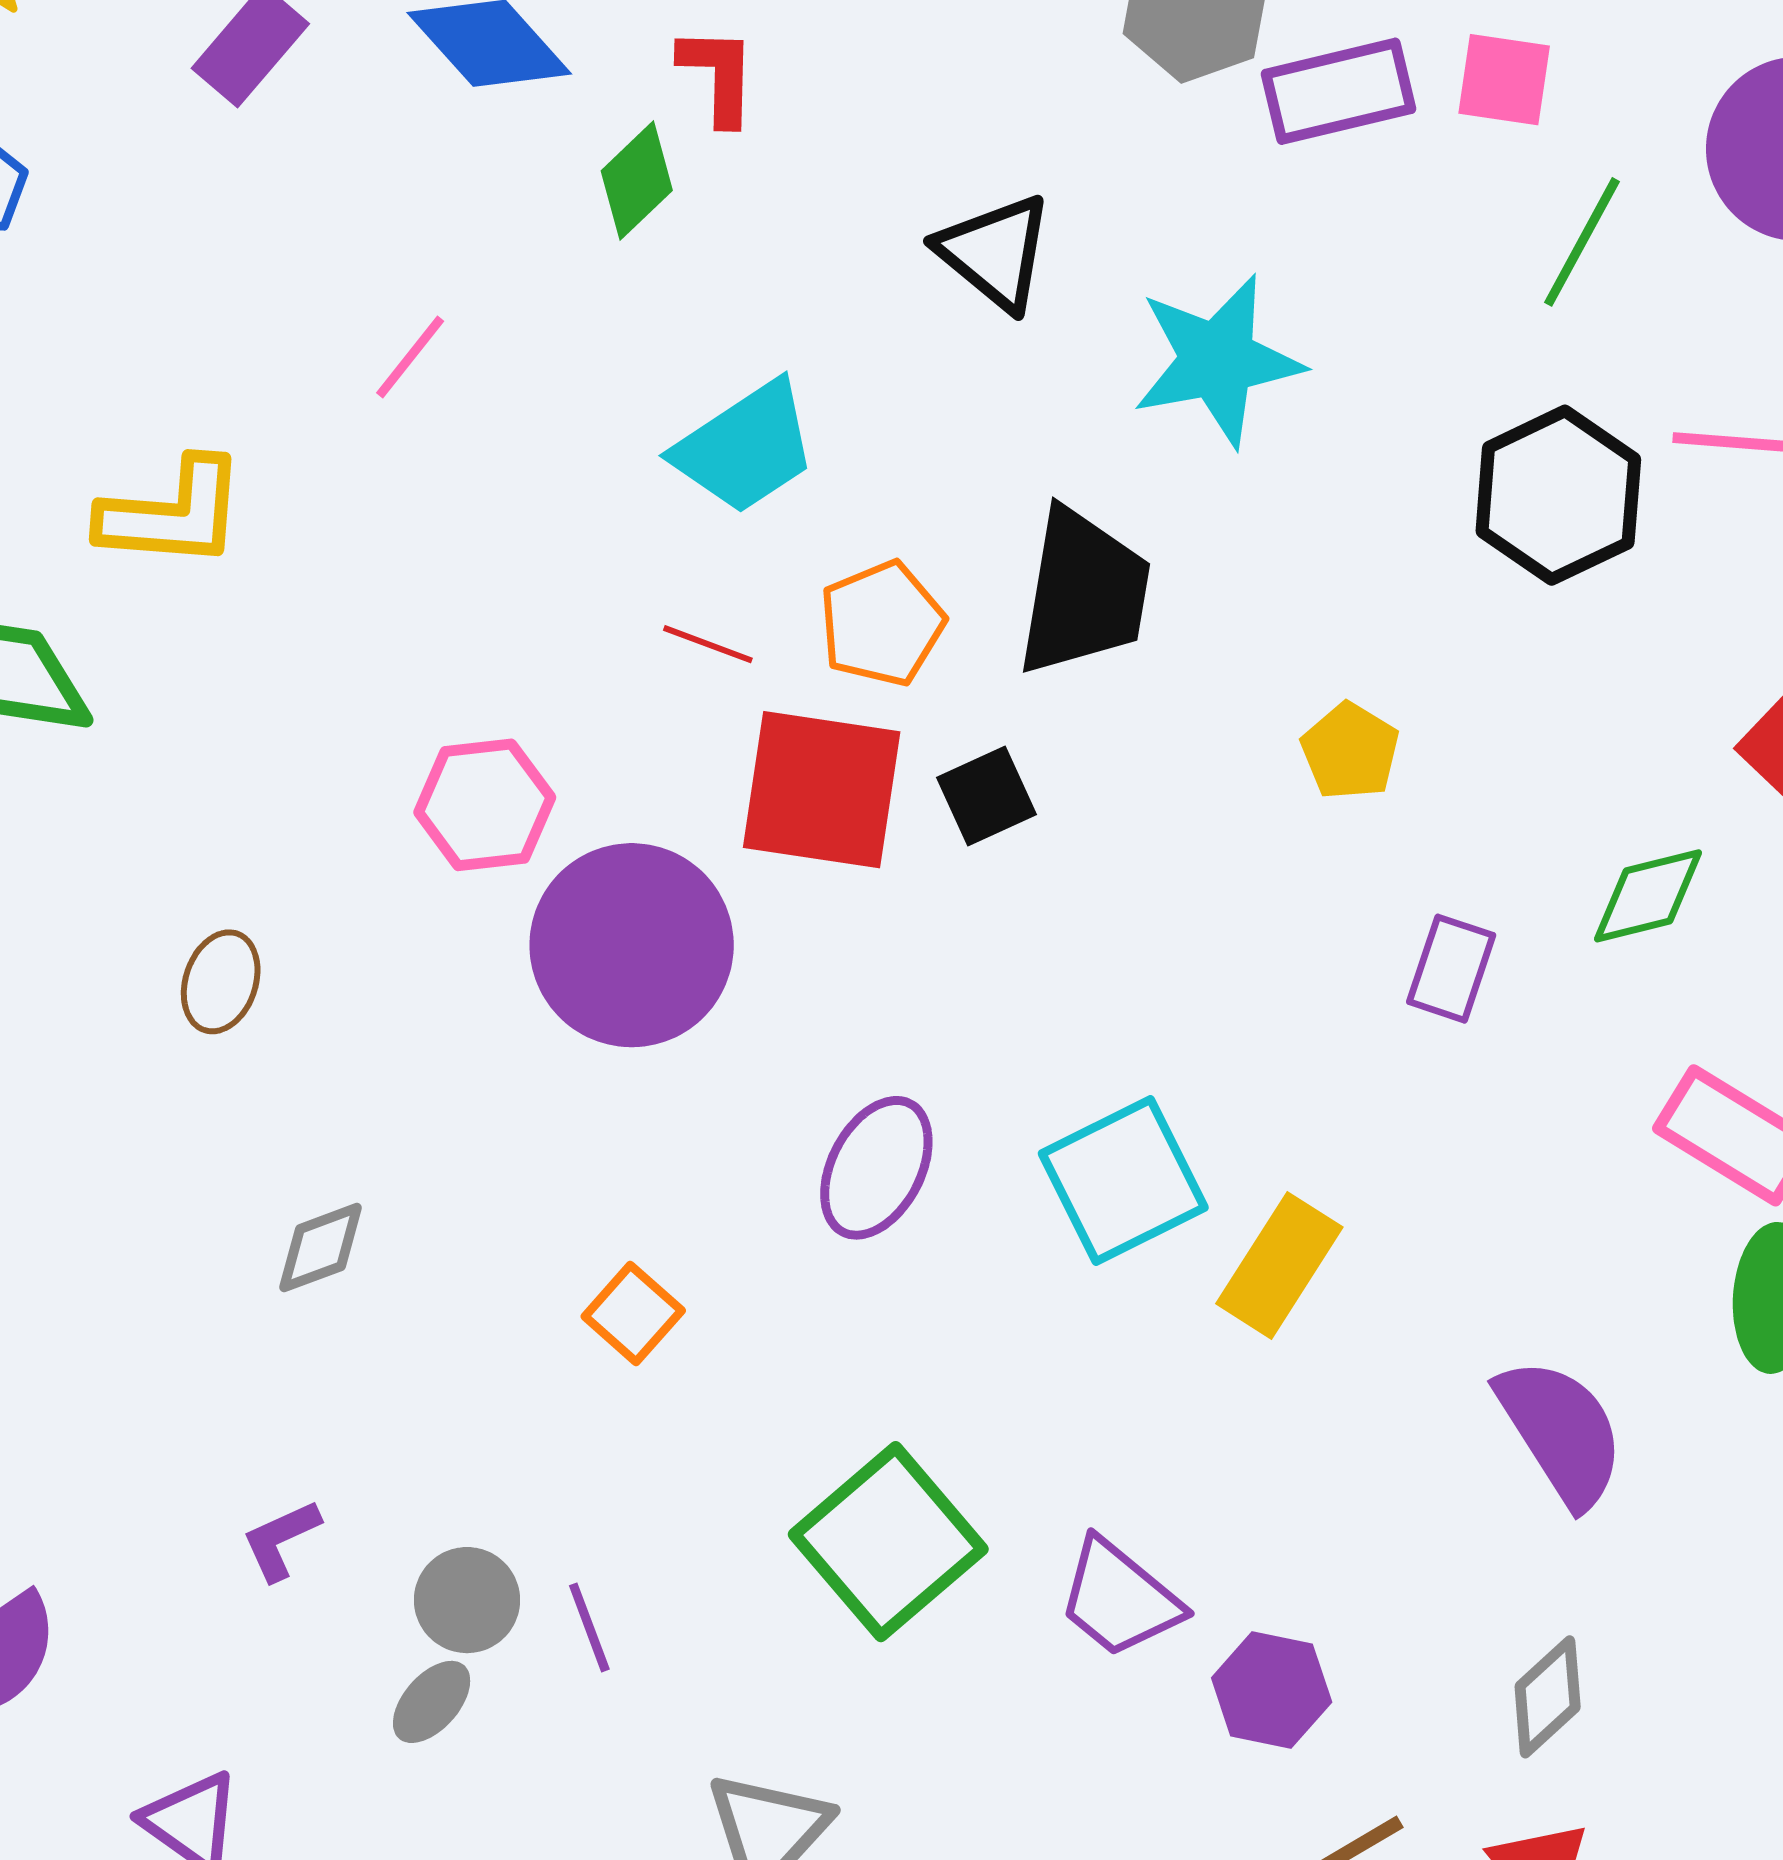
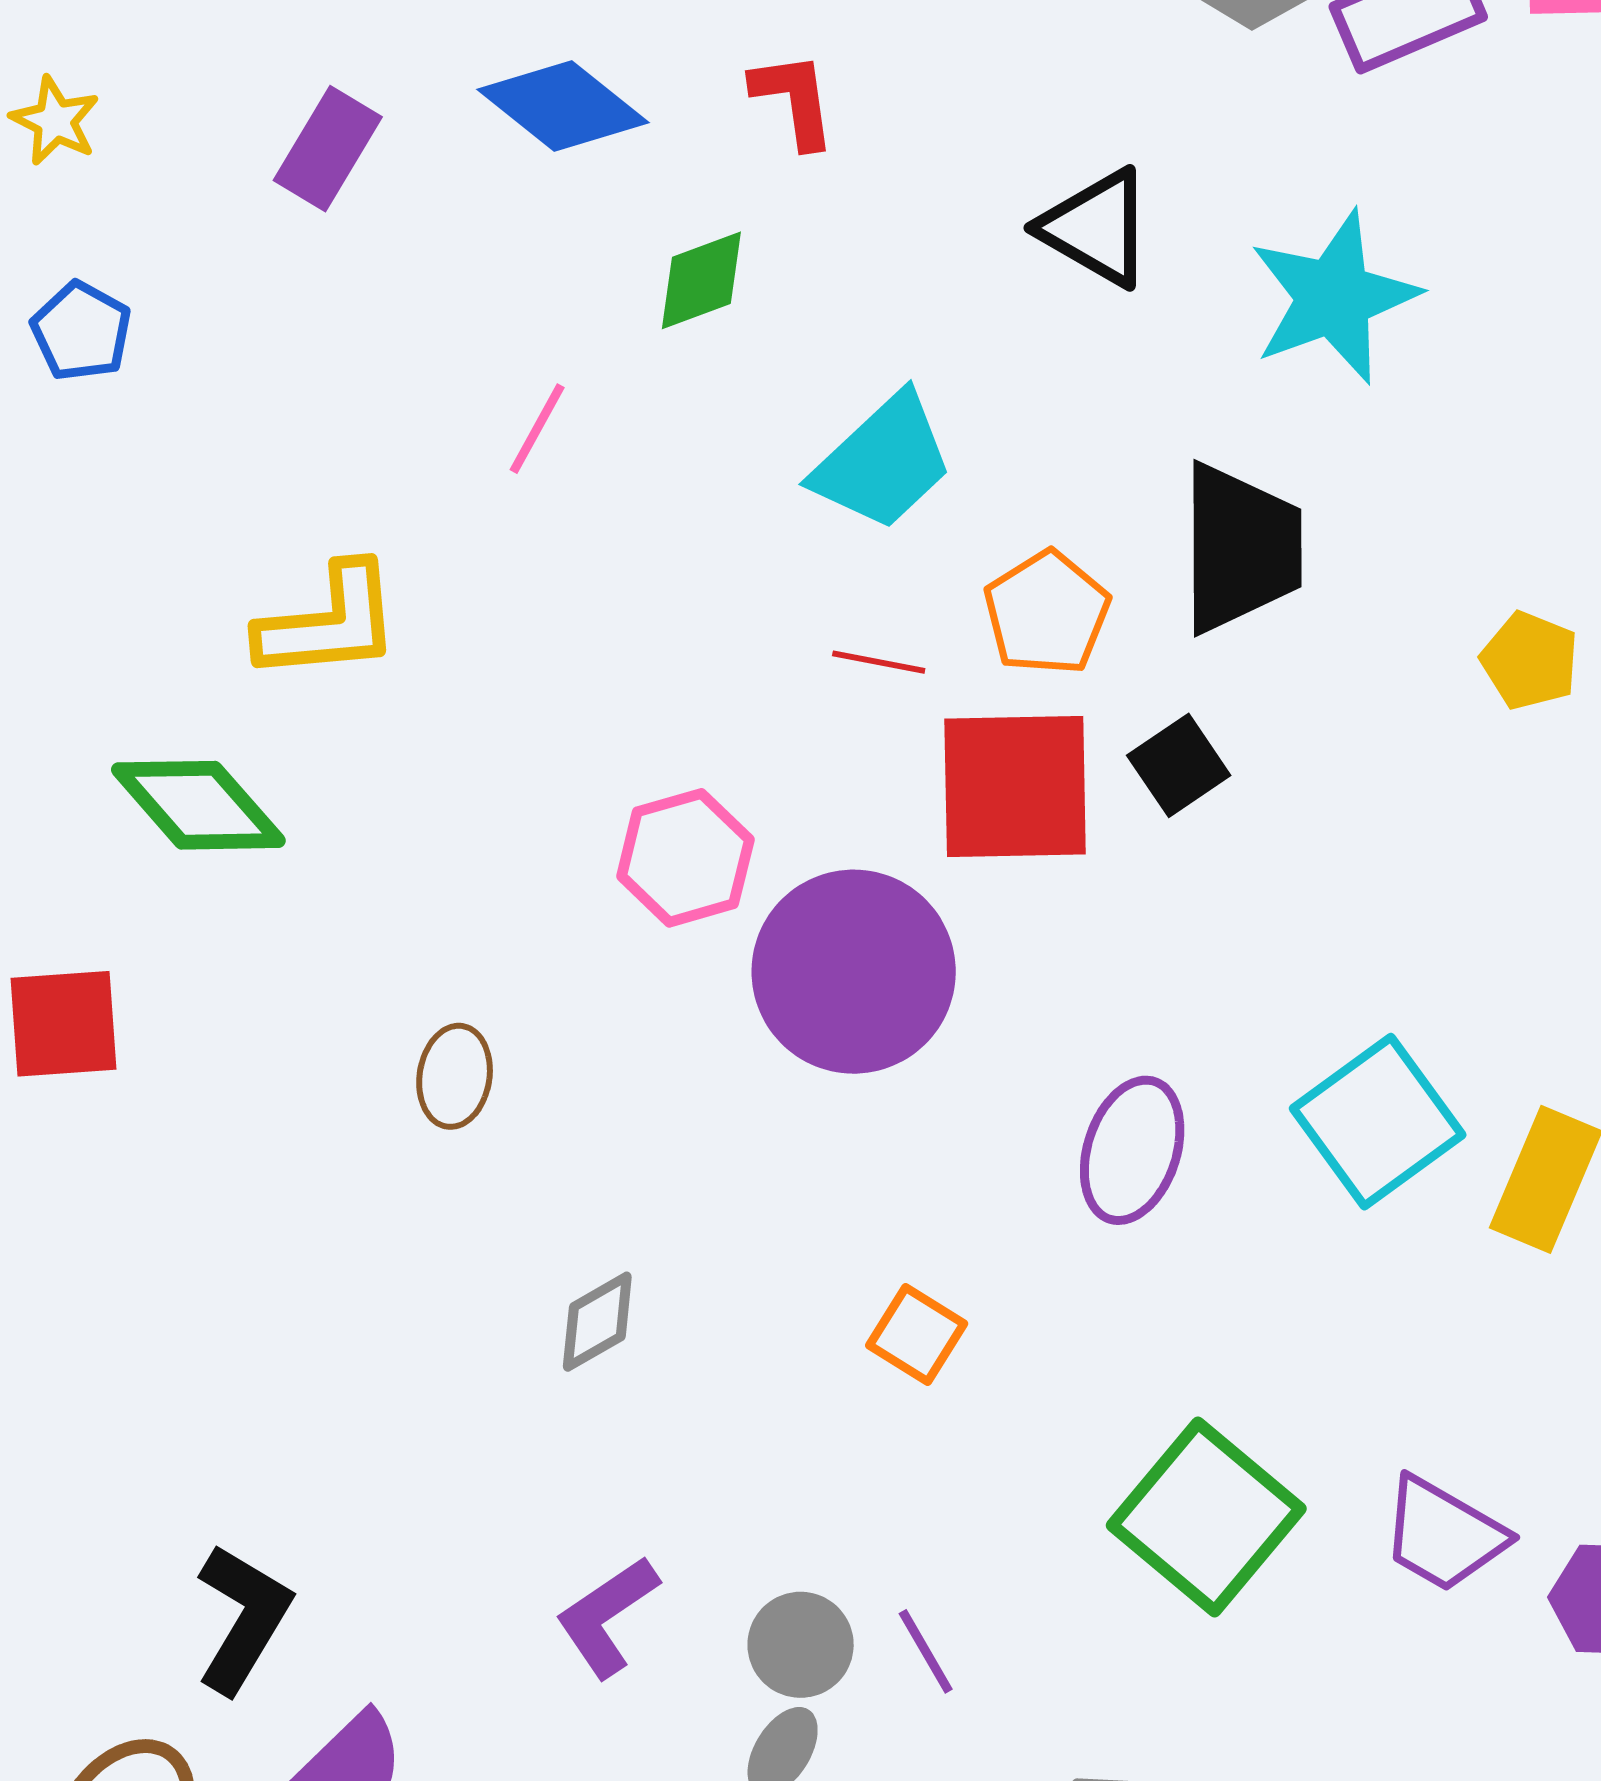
green diamond: (637, 181) -> (701, 280), moved, turned 33
purple L-shape: (281, 1540) -> (607, 1616), size x1.4

